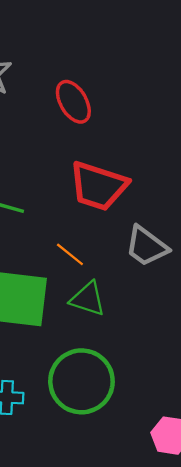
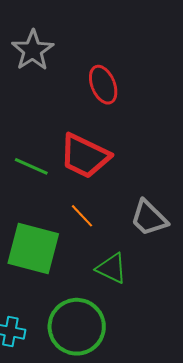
red trapezoid: (98, 186) -> (85, 156), moved
green triangle: (88, 299) -> (111, 268), moved

